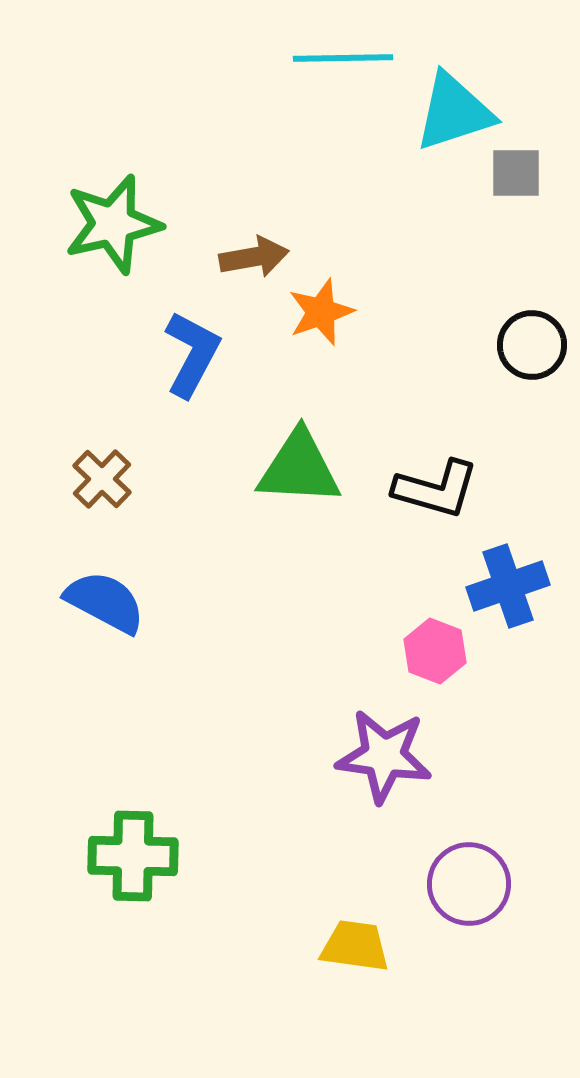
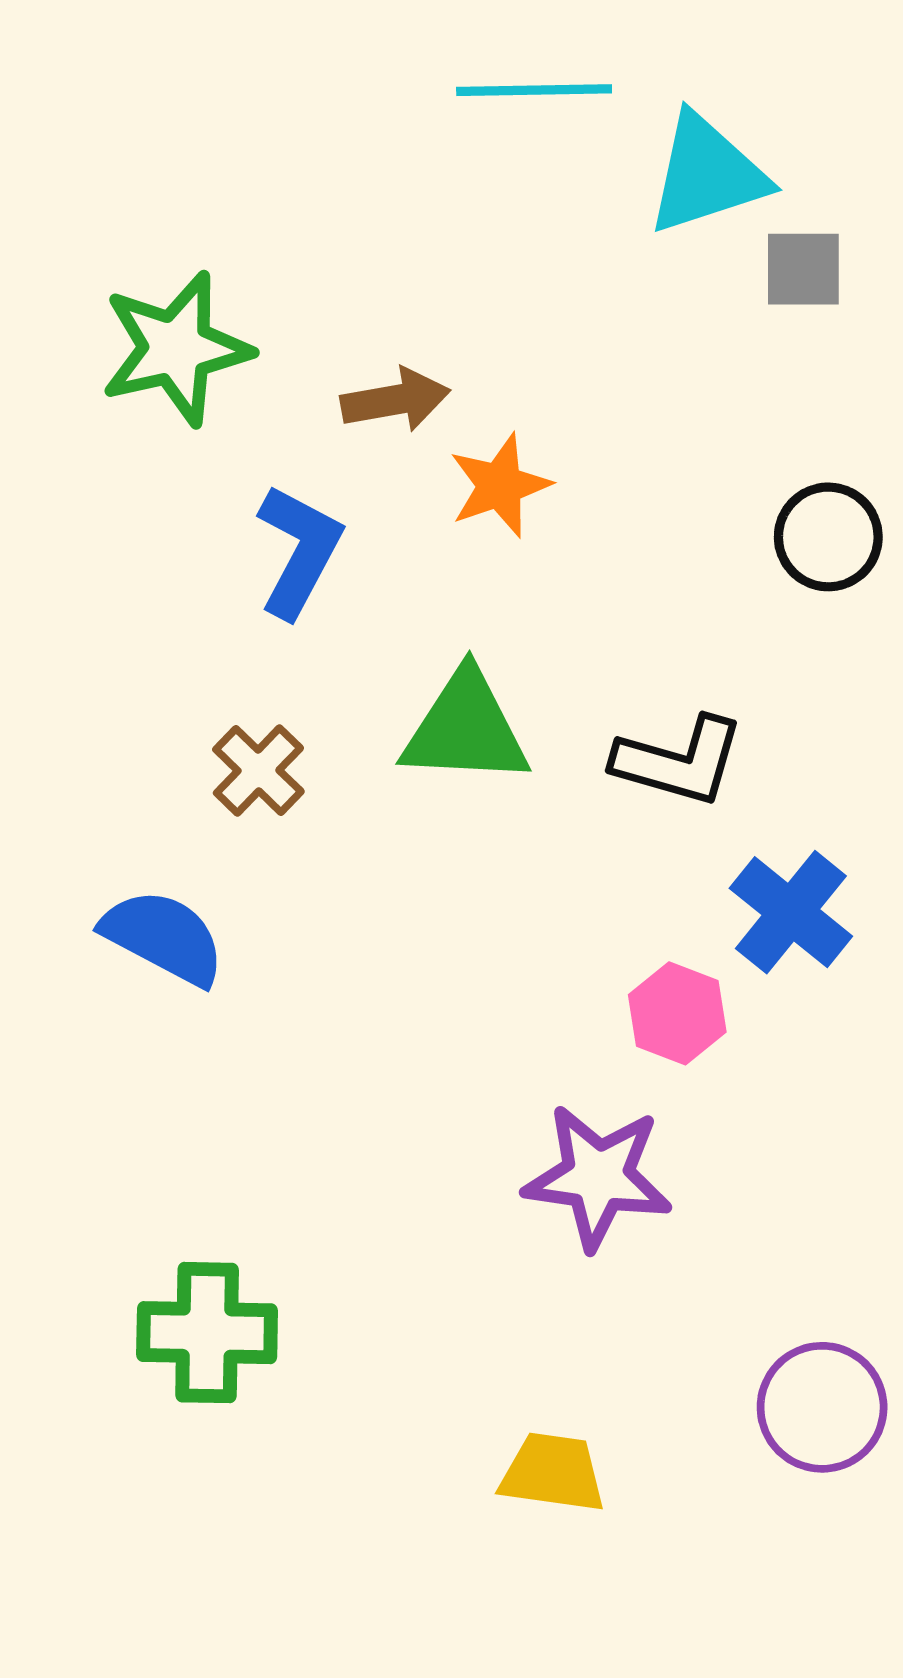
brown cross: (102, 479) -> (258, 770), moved
blue cross: (508, 586) -> (791, 912), turned -32
purple circle: (469, 884) -> (822, 1407), moved

